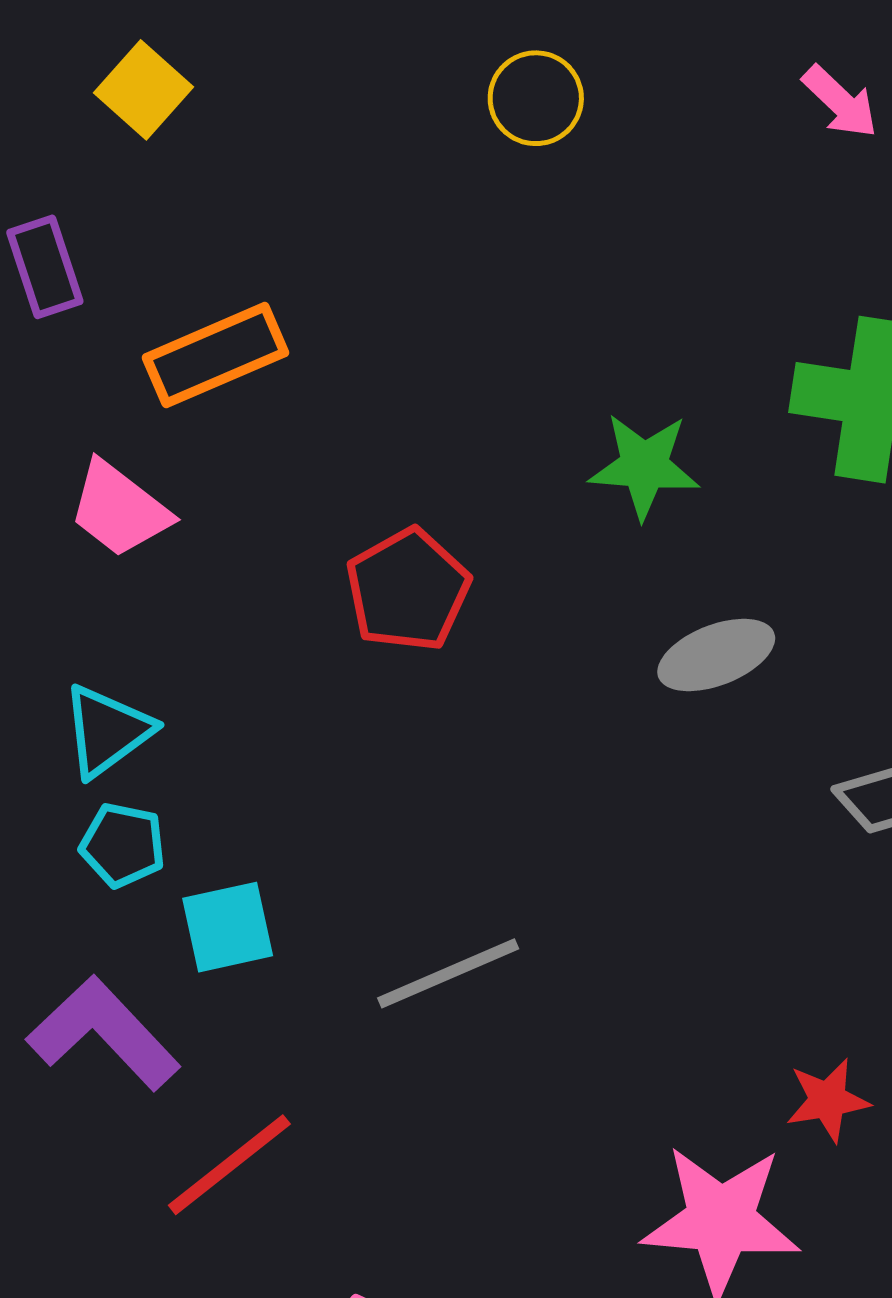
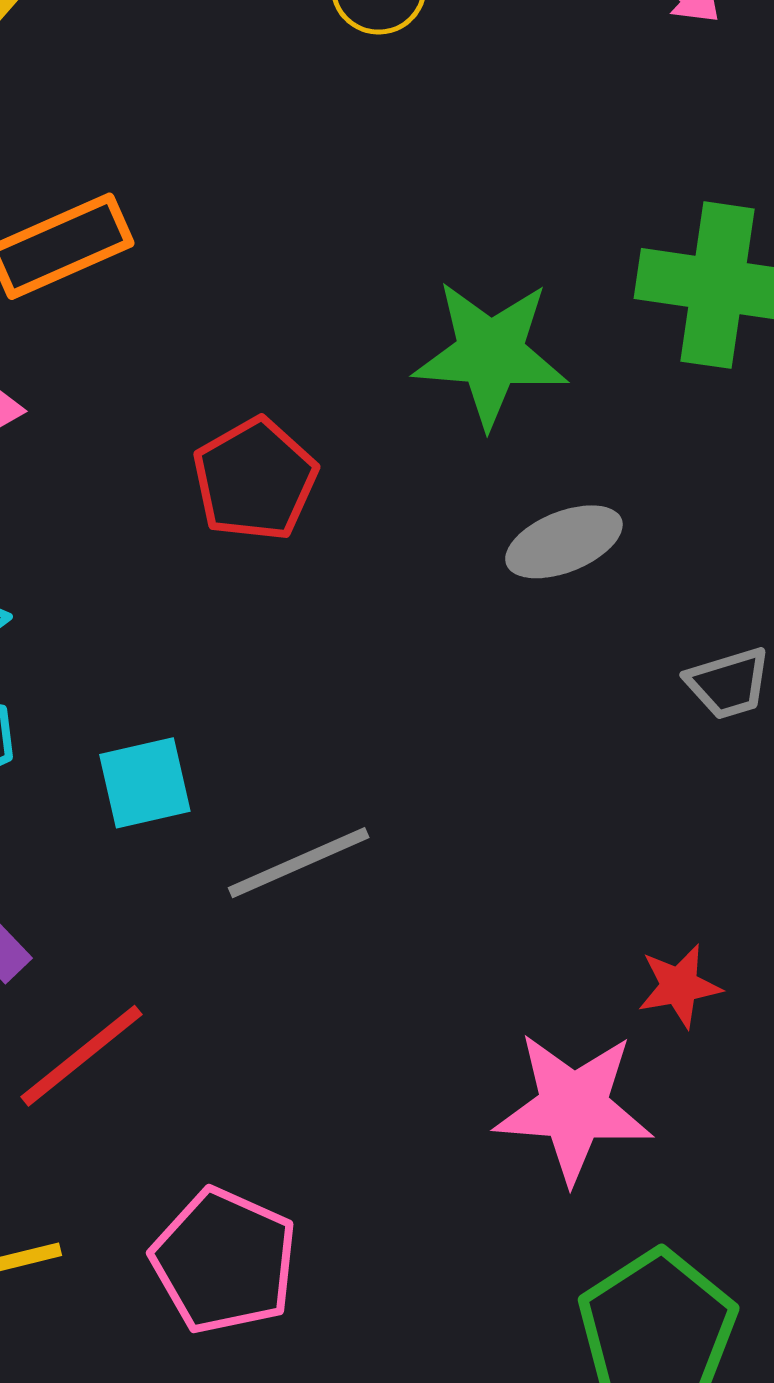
green star: (644, 466) -> (490, 353), size x1.4
cyan square: (228, 927) -> (145, 783), moved

